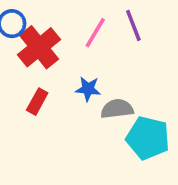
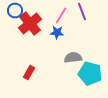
blue star: (88, 89) -> (57, 33), moved
red rectangle: (37, 102) -> (29, 73), moved

